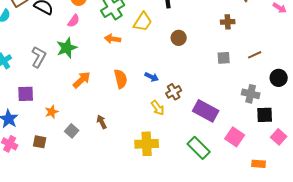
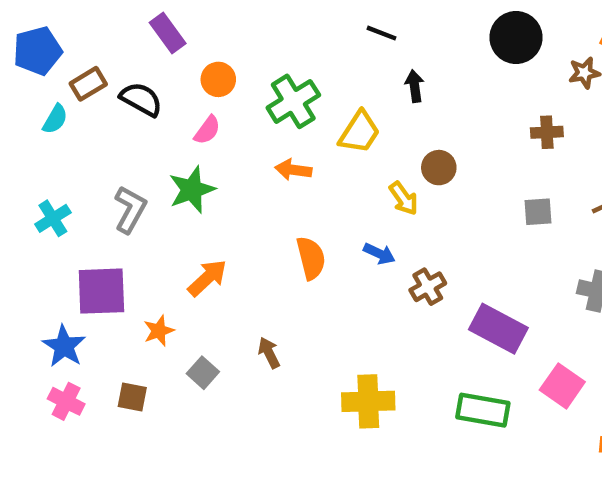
orange arrow: (82, 80) -> (207, 278), moved
purple square: (26, 94) -> (101, 291), size x1.4
yellow arrow: (158, 108) -> (404, 198), moved
green rectangle: (199, 148) -> (483, 410), turned -35

